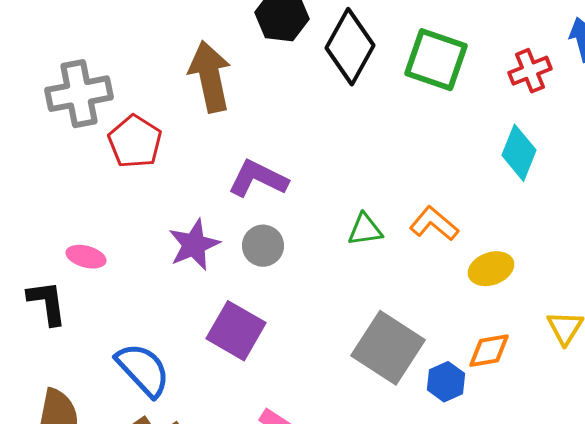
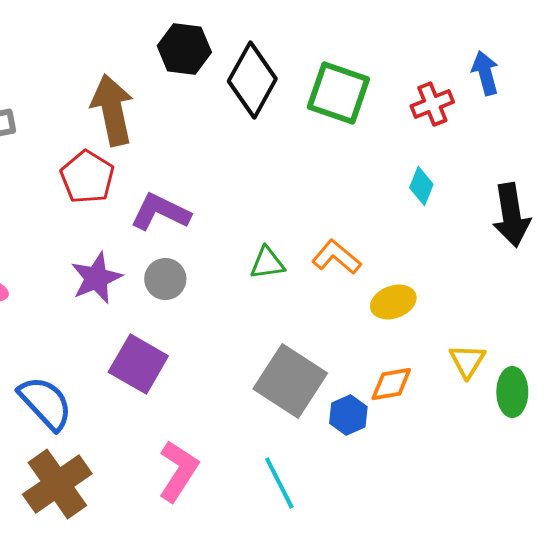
red pentagon: (135, 142) -> (87, 177), moved
cyan diamond: (519, 153) -> (421, 186), size x0.7

